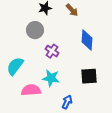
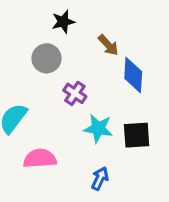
brown arrow: (72, 10) -> (108, 45), moved
cyan star: (51, 78) -> (98, 128), moved

